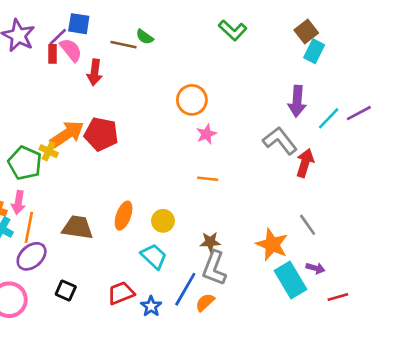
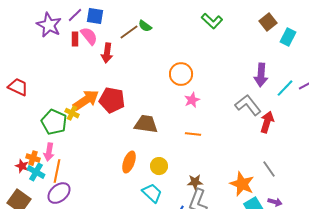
purple line: (58, 37) -> (75, 15), moved
brown line: (124, 45) -> (129, 32), turned -48
cyan rectangle: (314, 51) -> (288, 37), moved
brown trapezoid: (78, 227) -> (146, 124), moved

